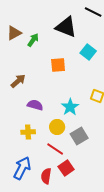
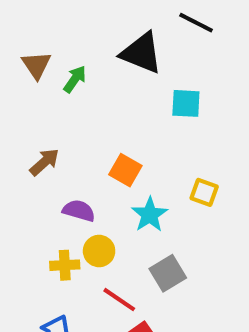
brown triangle: (14, 33) -> (36, 65), turned -35
cyan square: (88, 52) -> (186, 103), turned -35
orange square: (58, 65) -> (125, 170), moved, turned 35
yellow circle: (57, 127) -> (99, 251), moved

